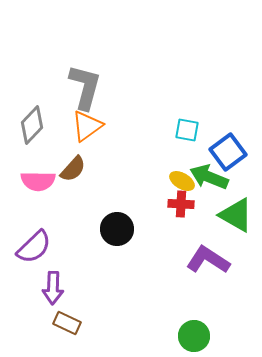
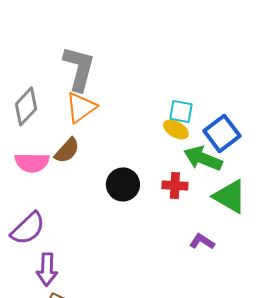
yellow ellipse: (182, 181) -> (176, 129), moved
black circle: (117, 229) -> (123, 184), moved
purple L-shape: (208, 260) -> (202, 241), size x0.6

